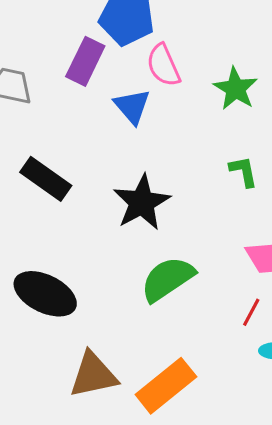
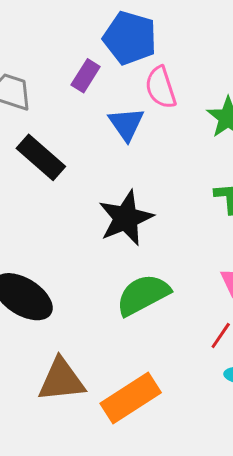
purple rectangle: (85, 61) -> (86, 76), size x0.7
black rectangle: (46, 179) -> (41, 157), moved

